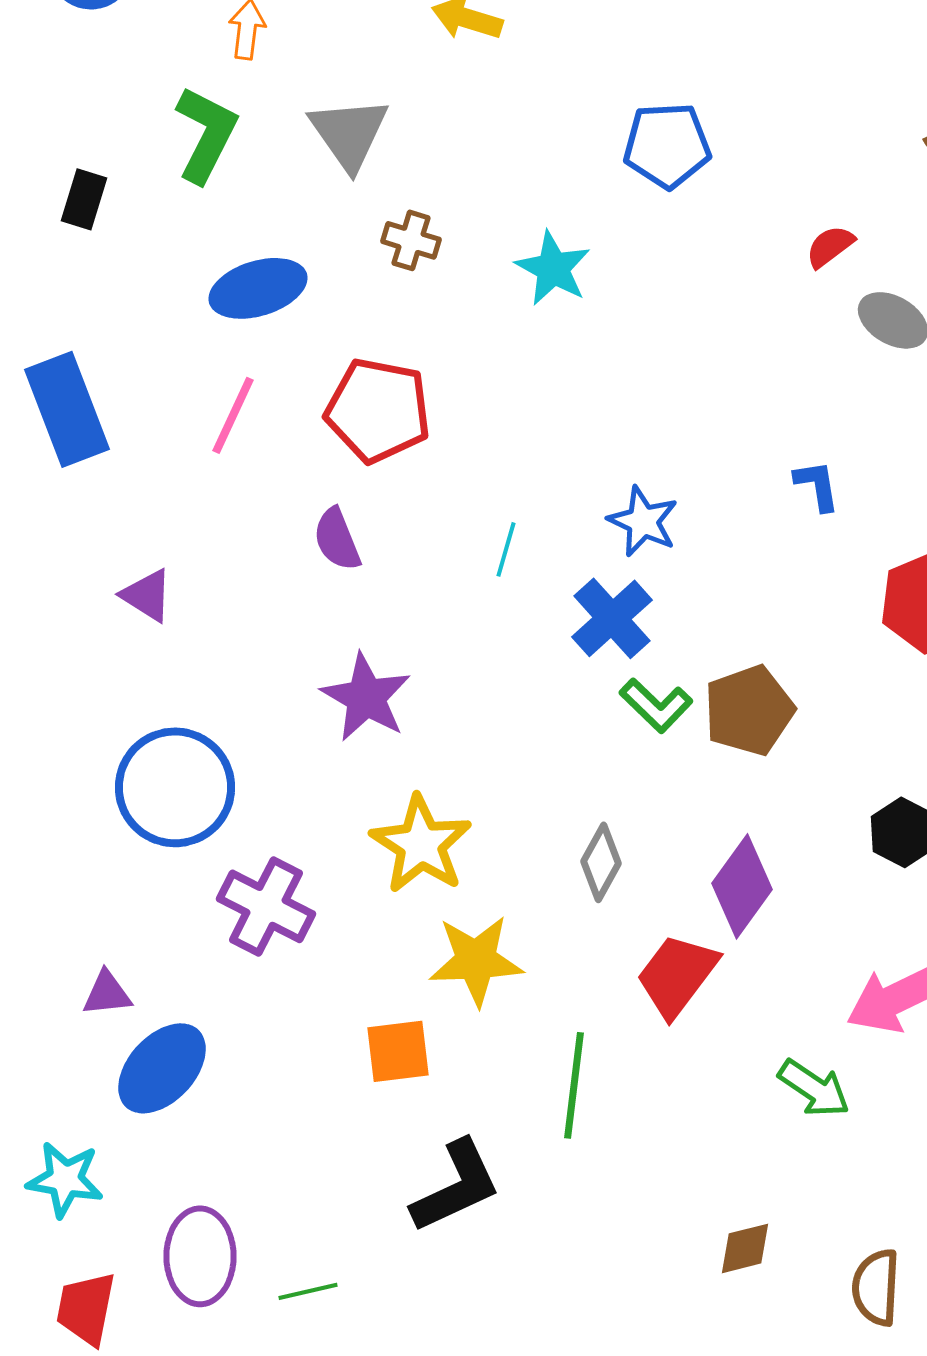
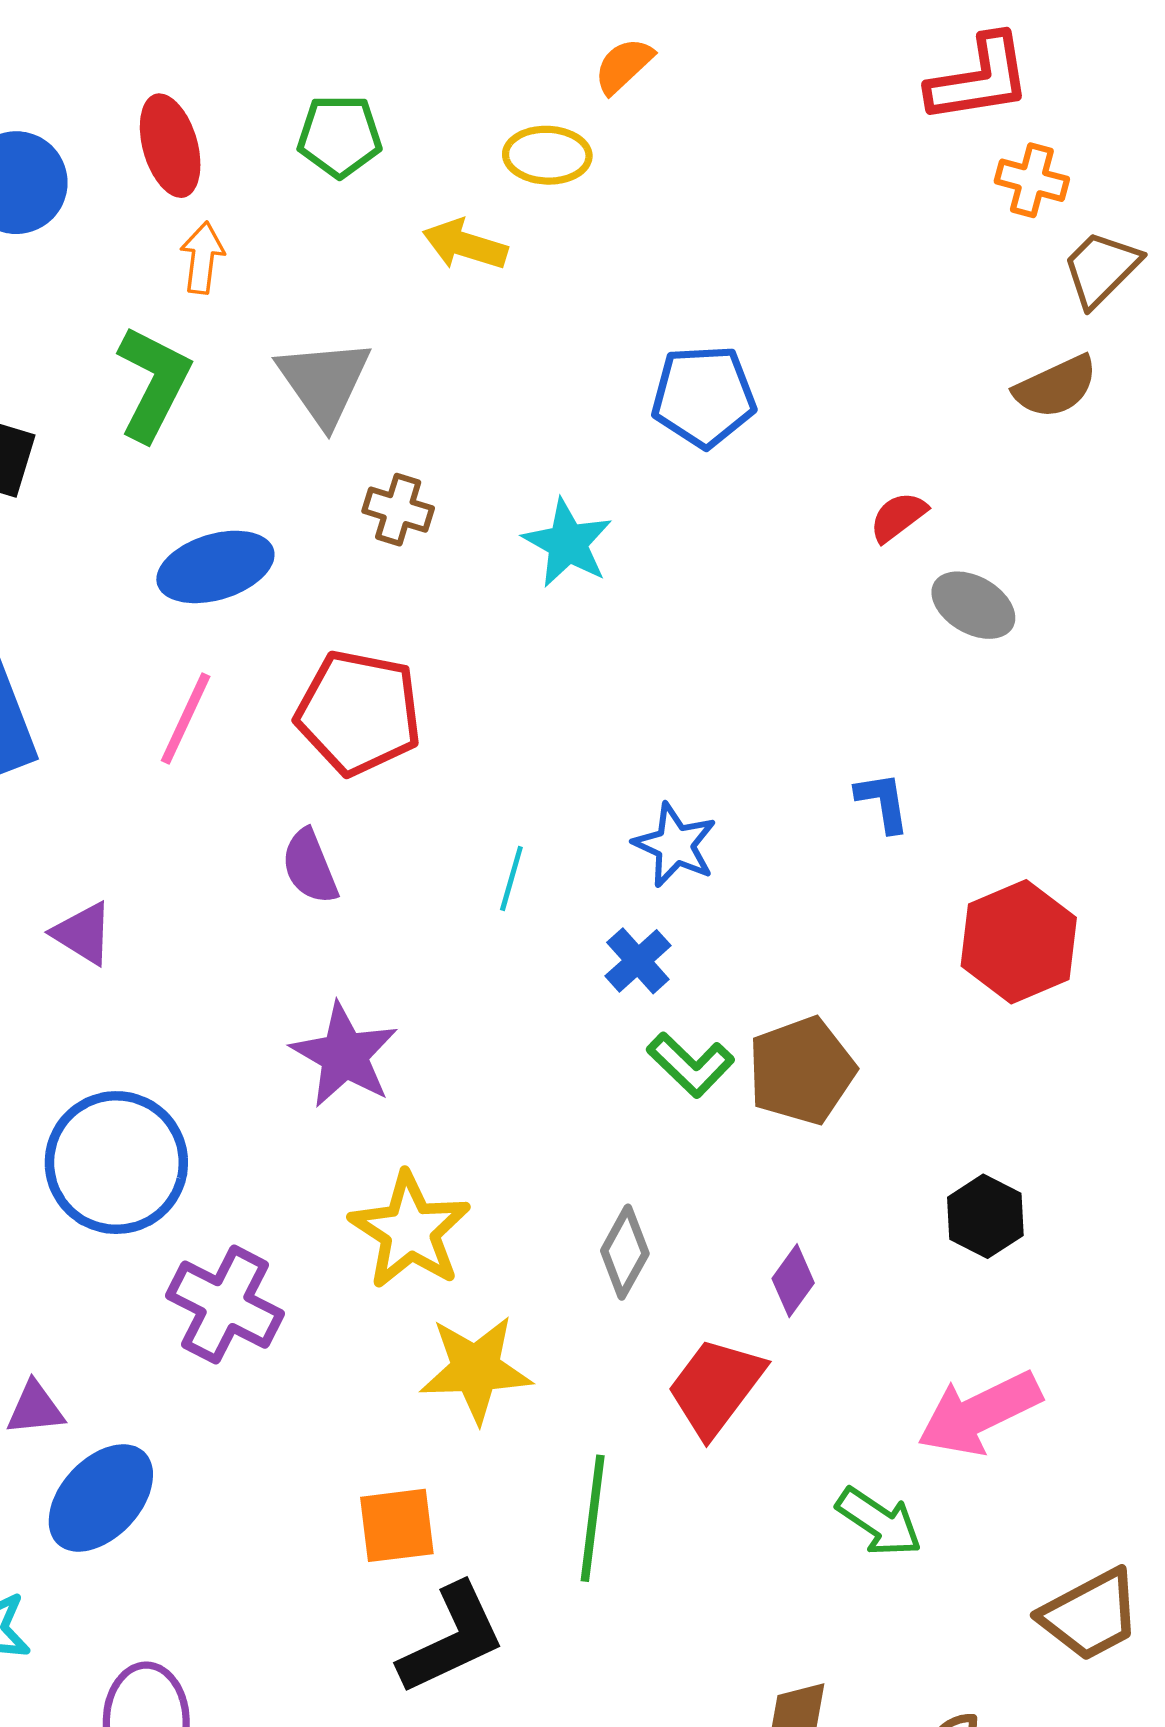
blue cross: (612, 618) -> (638, 961), size x0.7
purple diamond: (742, 886) -> (793, 1281), size x0.6
orange square: (398, 1051) -> (397, 1525), moved

